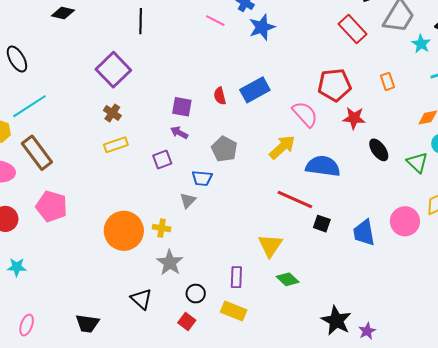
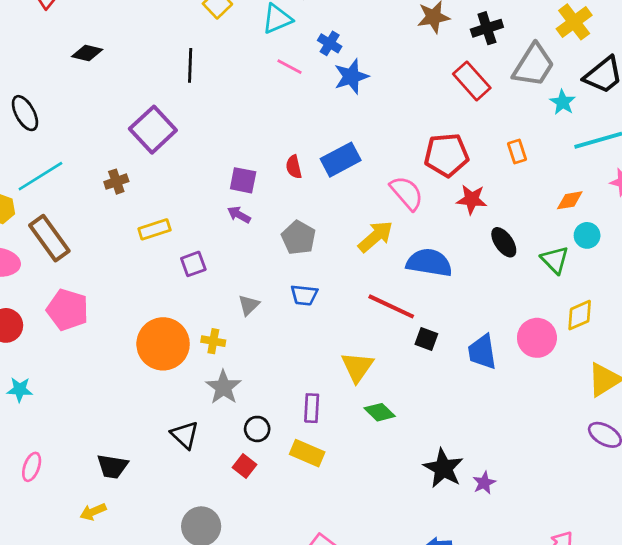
brown cross: (112, 113) -> (116, 182), moved, turned 36
purple square: (162, 159) -> (193, 264), moved
blue trapezoid: (202, 178) -> (304, 295), moved

